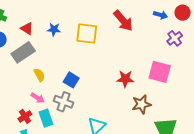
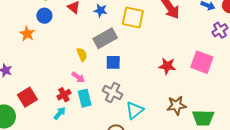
gray rectangle: (23, 52) -> (105, 38), moved
blue square: (71, 80) -> (113, 62), turned -35
gray cross: (63, 102) -> (113, 93), moved
brown star: (141, 104) -> (176, 105), moved

